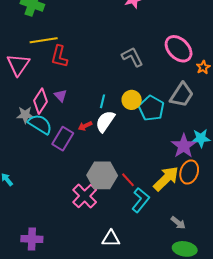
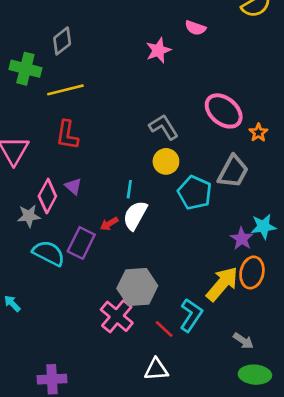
yellow line: (44, 40) -> (65, 90), moved
yellow circle: (132, 100) -> (166, 161), moved
cyan semicircle: (40, 124) -> (49, 253), moved
purple star: (184, 146) -> (242, 239), size x0.7
red line: (128, 180) -> (164, 329), moved

